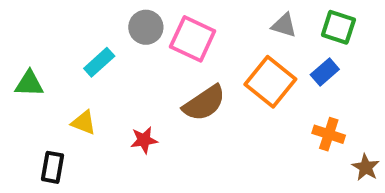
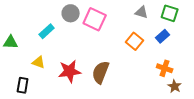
orange square: (270, 82) -> (135, 41), size x0.7
brown semicircle: (204, 103) -> (101, 72), moved, turned 145
red star: (144, 140) -> (70, 71), size x1.6
brown star: (366, 167) -> (175, 86), moved

